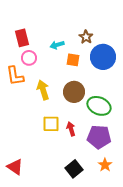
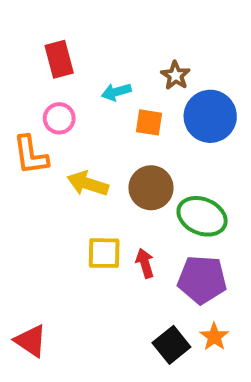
red rectangle: (22, 38) -> (59, 59), moved
yellow arrow: (43, 90) -> (88, 184), turned -54
black square: (74, 169) -> (171, 345), moved

